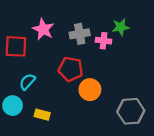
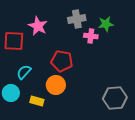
gray cross: (80, 34) -> (77, 19), moved
orange circle: (90, 90) -> (56, 85), moved

